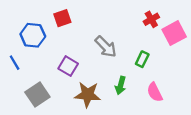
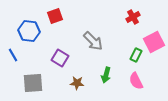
pink square: (174, 33) -> (154, 42), moved
green rectangle: (142, 59) -> (136, 55), moved
gray square: (37, 95) -> (33, 83), turned 30
brown star: (88, 95) -> (77, 83), size x0.6

